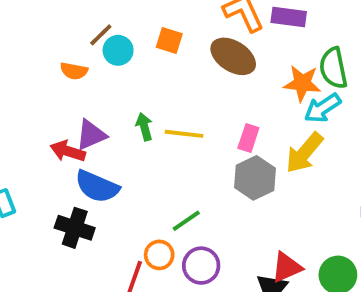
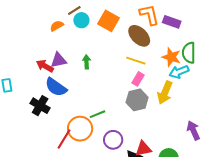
orange square: (169, 41) -> (109, 21), size x1.5
orange semicircle: (74, 71) -> (57, 26), turned 128
yellow line: (184, 134) -> (136, 61), moved
yellow arrow: (304, 153) -> (165, 93), turned -30
orange circle: (159, 255) -> (80, 129), size x1.6
purple circle: (201, 266) -> (113, 140), moved

